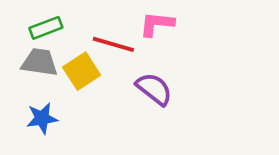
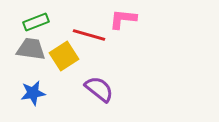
purple semicircle: (154, 89) -> (99, 89), moved

